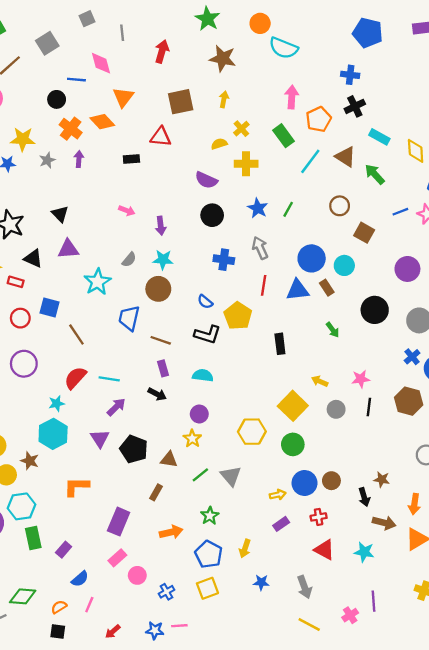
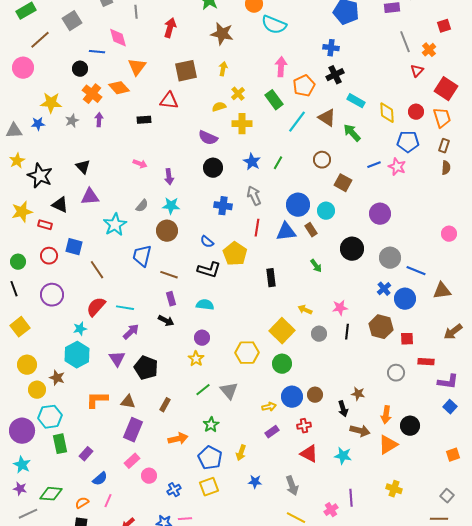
brown triangle: (169, 460) -> (128, 402), moved

